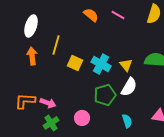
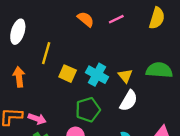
pink line: (118, 15) -> (116, 19), turned -56
orange arrow: (32, 56) -> (19, 77), moved
green pentagon: (105, 95) -> (88, 110), moved

